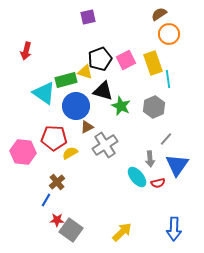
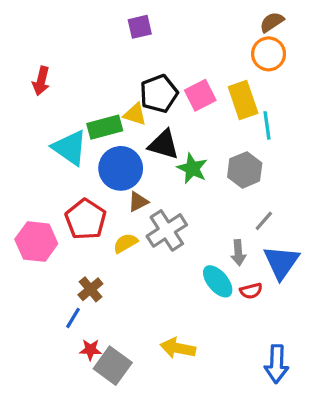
brown semicircle: (159, 14) -> (272, 22), moved
red pentagon: (54, 138) -> (86, 219), turned 30
yellow semicircle: (70, 153) -> (125, 243), moved
yellow arrow: (122, 232) -> (178, 348), moved, turned -125

